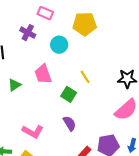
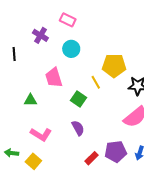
pink rectangle: (45, 13) -> (68, 20), moved
yellow pentagon: (85, 24) -> (114, 66), moved
green triangle: (14, 85) -> (30, 100), moved, turned 32

